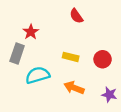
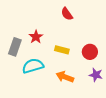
red star: (31, 32) -> (36, 37), moved
purple star: (109, 95) -> (96, 75), moved

